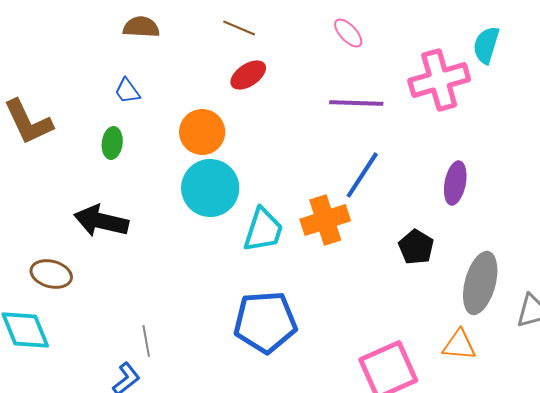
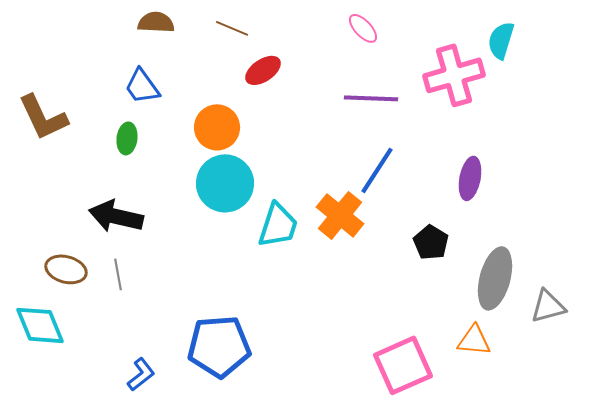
brown line: (239, 28) -> (232, 28), moved
blue trapezoid: (127, 91) -> (142, 86), size x1.4
orange cross: (325, 220) -> (340, 215), turned -33
blue pentagon: (265, 322) -> (219, 346), moved
gray line: (146, 341) -> (118, 274), moved

